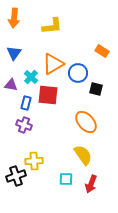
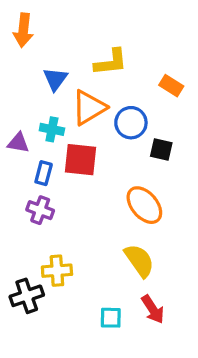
yellow L-shape: (52, 26) -> (111, 62), moved
blue triangle: (14, 53) -> (55, 79), moved
cyan cross: (31, 77) -> (52, 129), turned -32
cyan square: (66, 179) -> (111, 318), moved
red arrow: (91, 184) -> (153, 309), turned -54

